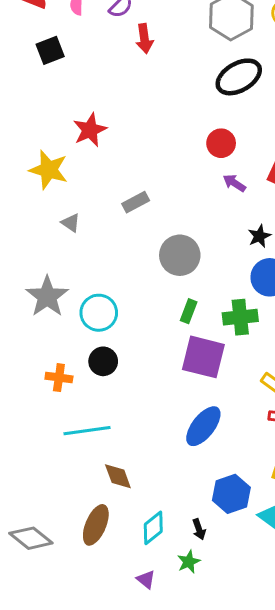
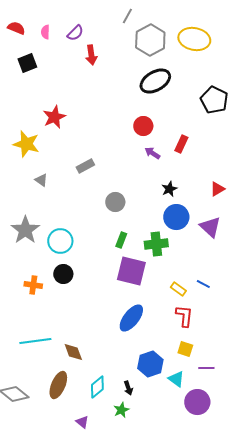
gray circle: (180, 255) -> (115, 202), size x0.7
cyan line: (87, 431) -> (35, 341), moved
purple triangle: (146, 579) -> (82, 422), moved

